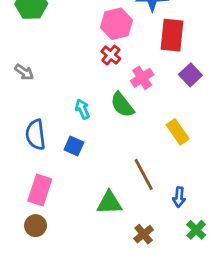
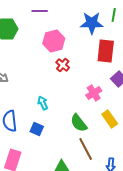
pink hexagon: (117, 24) -> (54, 41), moved
pink cross: (142, 78) -> (94, 93), moved
green semicircle: (122, 105) -> (79, 123), moved

